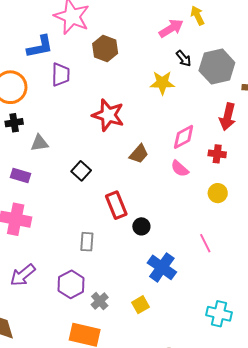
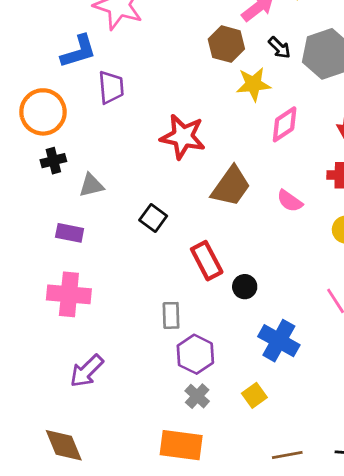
brown hexagon: (105, 48) -> (226, 44), moved
pink diamond: (184, 137) -> (285, 124), moved
brown trapezoid: (139, 154) -> (231, 186), size x1.5
purple hexagon: (71, 284) -> (195, 354), moved

